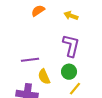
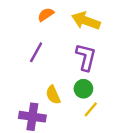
yellow arrow: (71, 16) -> (86, 21), size x1.6
purple line: (30, 60) -> (36, 52), moved, turned -54

